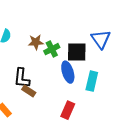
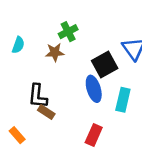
green cross: (52, 49) -> (68, 32), moved
black square: (77, 52) -> (105, 64), turned -30

